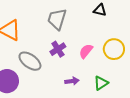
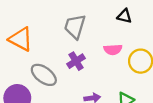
pink semicircle: (86, 51) -> (113, 50), moved, turned -133

